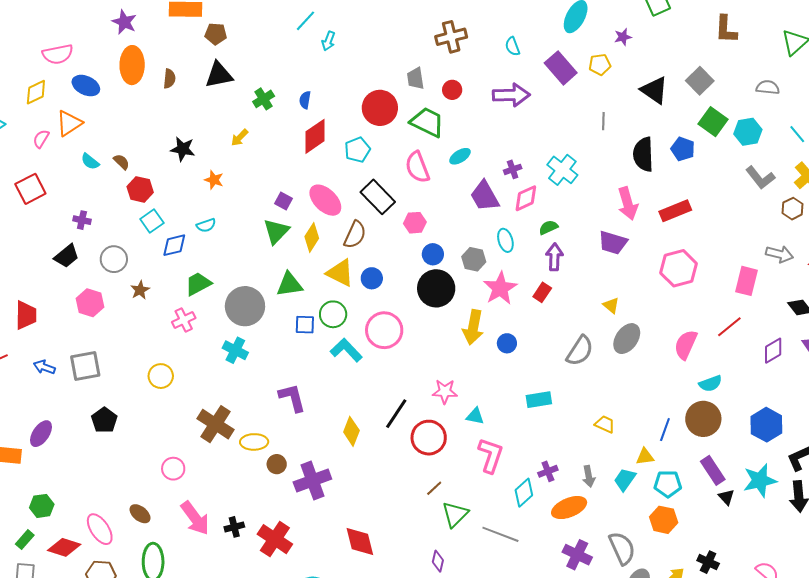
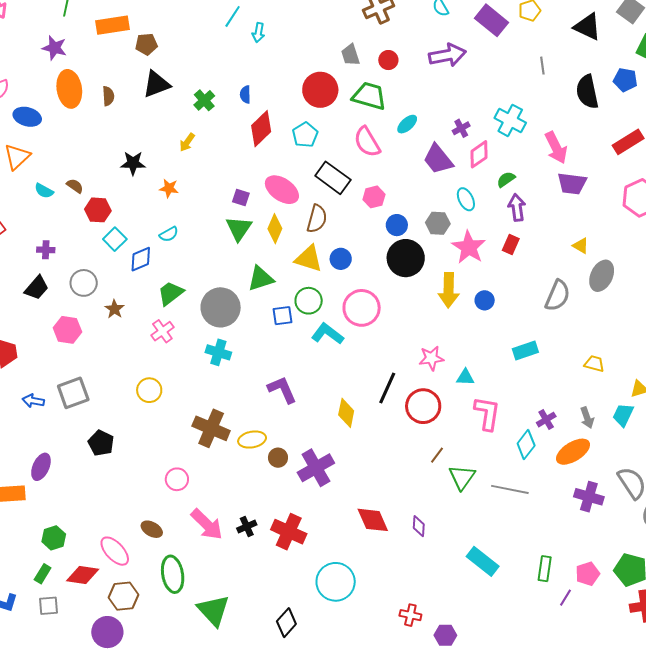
pink arrow: (628, 204) -> (556, 148), moved
purple diamond: (438, 561) -> (419, 526), moved

